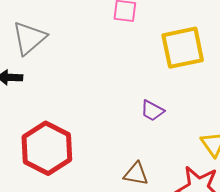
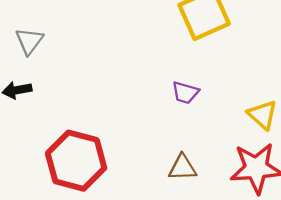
gray triangle: (29, 38) -> (29, 41), size x0.7

